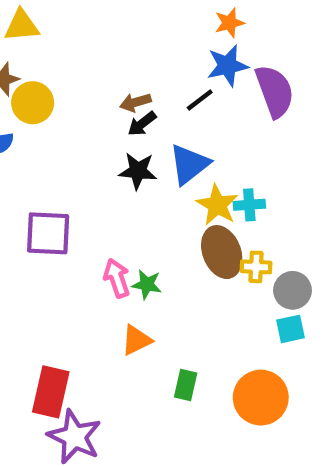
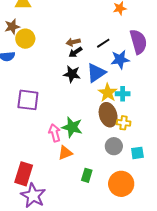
blue star: (227, 66) -> (120, 59), moved
pink arrow: (117, 278) -> (55, 133), moved
green star: (147, 284) -> (72, 127), size x1.5
gray circle: (292, 290) -> (114, 146), moved

